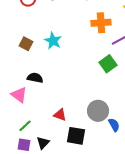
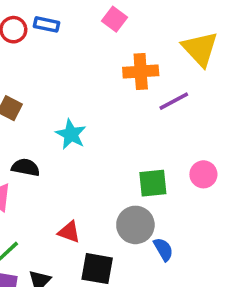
cyan star: (53, 41) -> (71, 134), moved
green square: (108, 64) -> (153, 183), moved, turned 30

